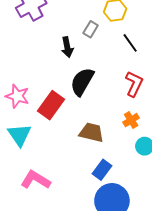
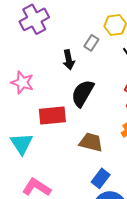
pink star: (17, 96) -> (22, 83), moved
red rectangle: (51, 105) -> (52, 115), turned 48

